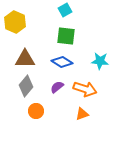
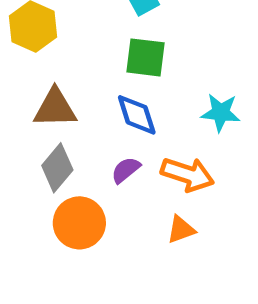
blue diamond: (62, 62) -> (137, 115), turned 40
orange circle: (36, 111) -> (79, 223), size x1.5

